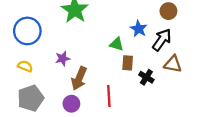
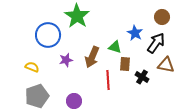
blue circle: (27, 31) -> (48, 35), moved
brown arrow: (79, 78) -> (92, 57), moved
red line: (109, 96) -> (108, 80), moved

